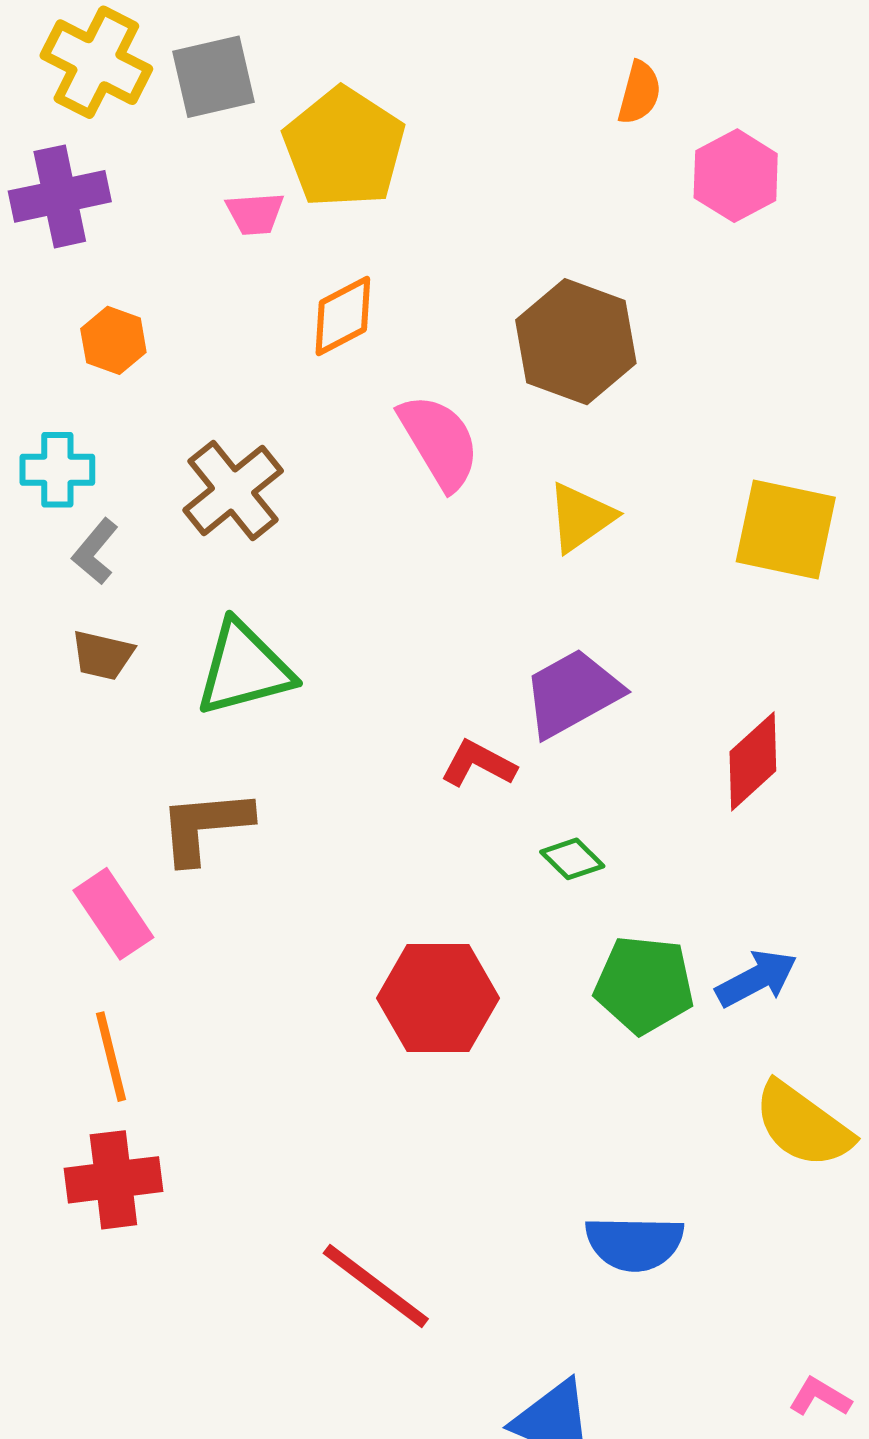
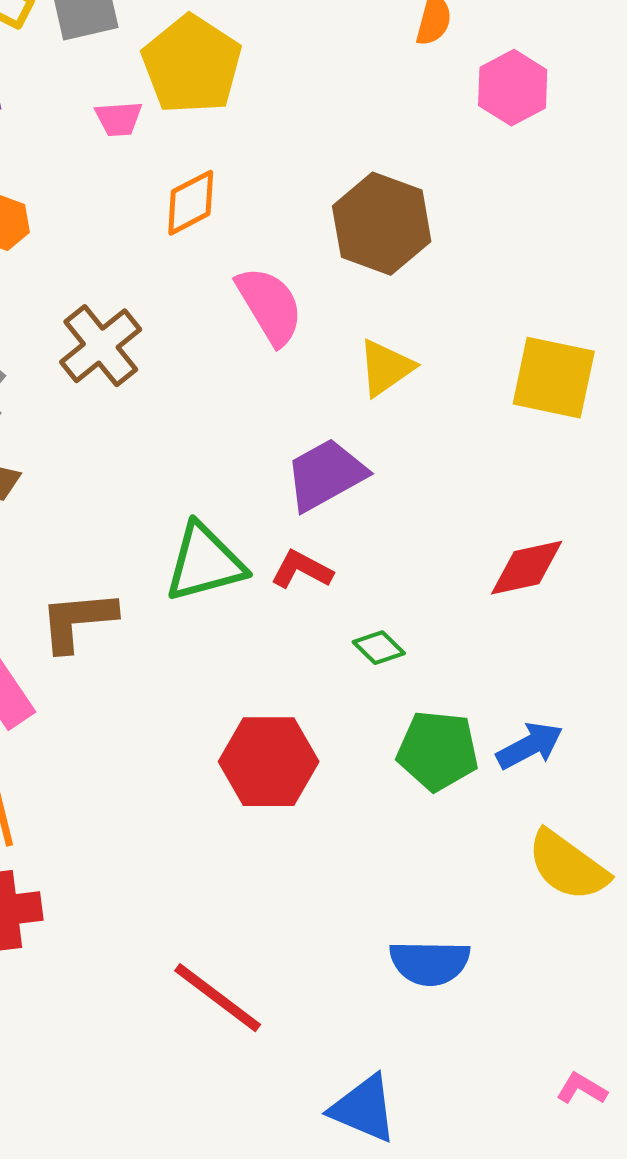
green triangle: (244, 669) -> (205, 563), moved
purple trapezoid: (572, 693) -> (326, 475), moved
red diamond: (753, 761) -> (527, 568), turned 30

